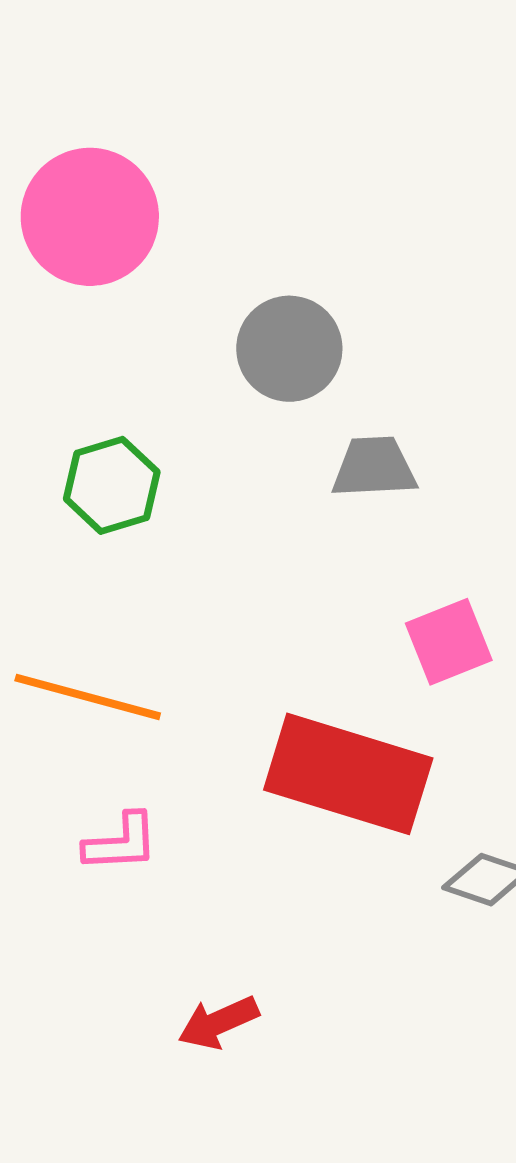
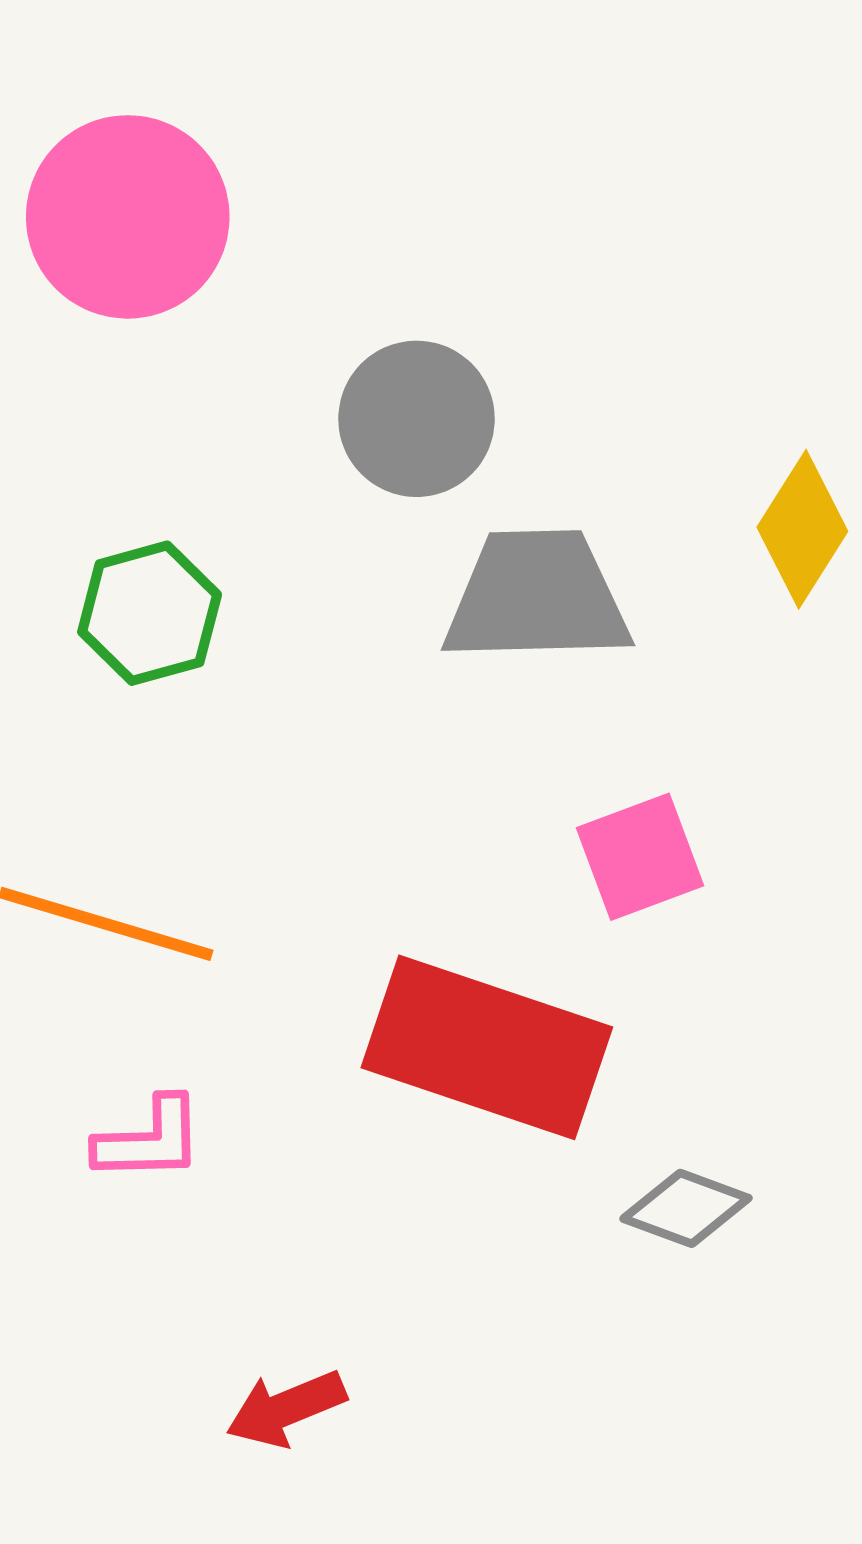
gray trapezoid: (374, 467) -> (537, 597), size x1.5

